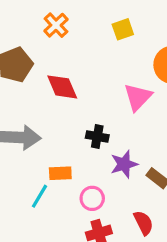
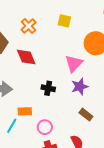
orange cross: (56, 25) -> (28, 26), moved
yellow square: (123, 29) -> (64, 21), turned 32
purple star: (124, 164) -> (80, 87), moved

